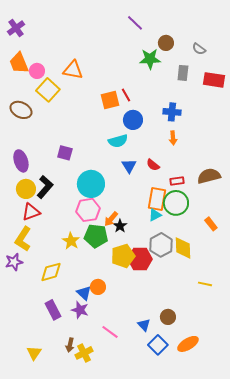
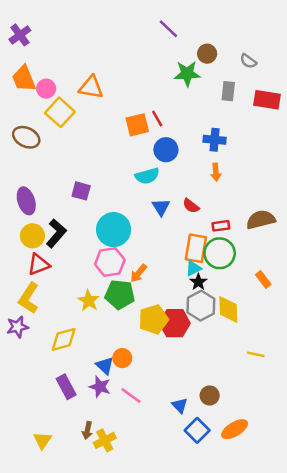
black star: (120, 226) -> (198, 282), moved
pink line: (110, 332) -> (131, 395), moved

